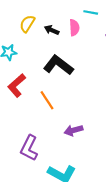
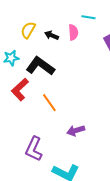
black L-shape: (58, 65) -> (40, 66), moved

